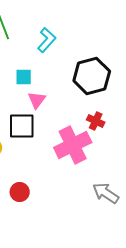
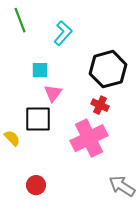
red cross: (96, 121) -> (100, 105), moved

